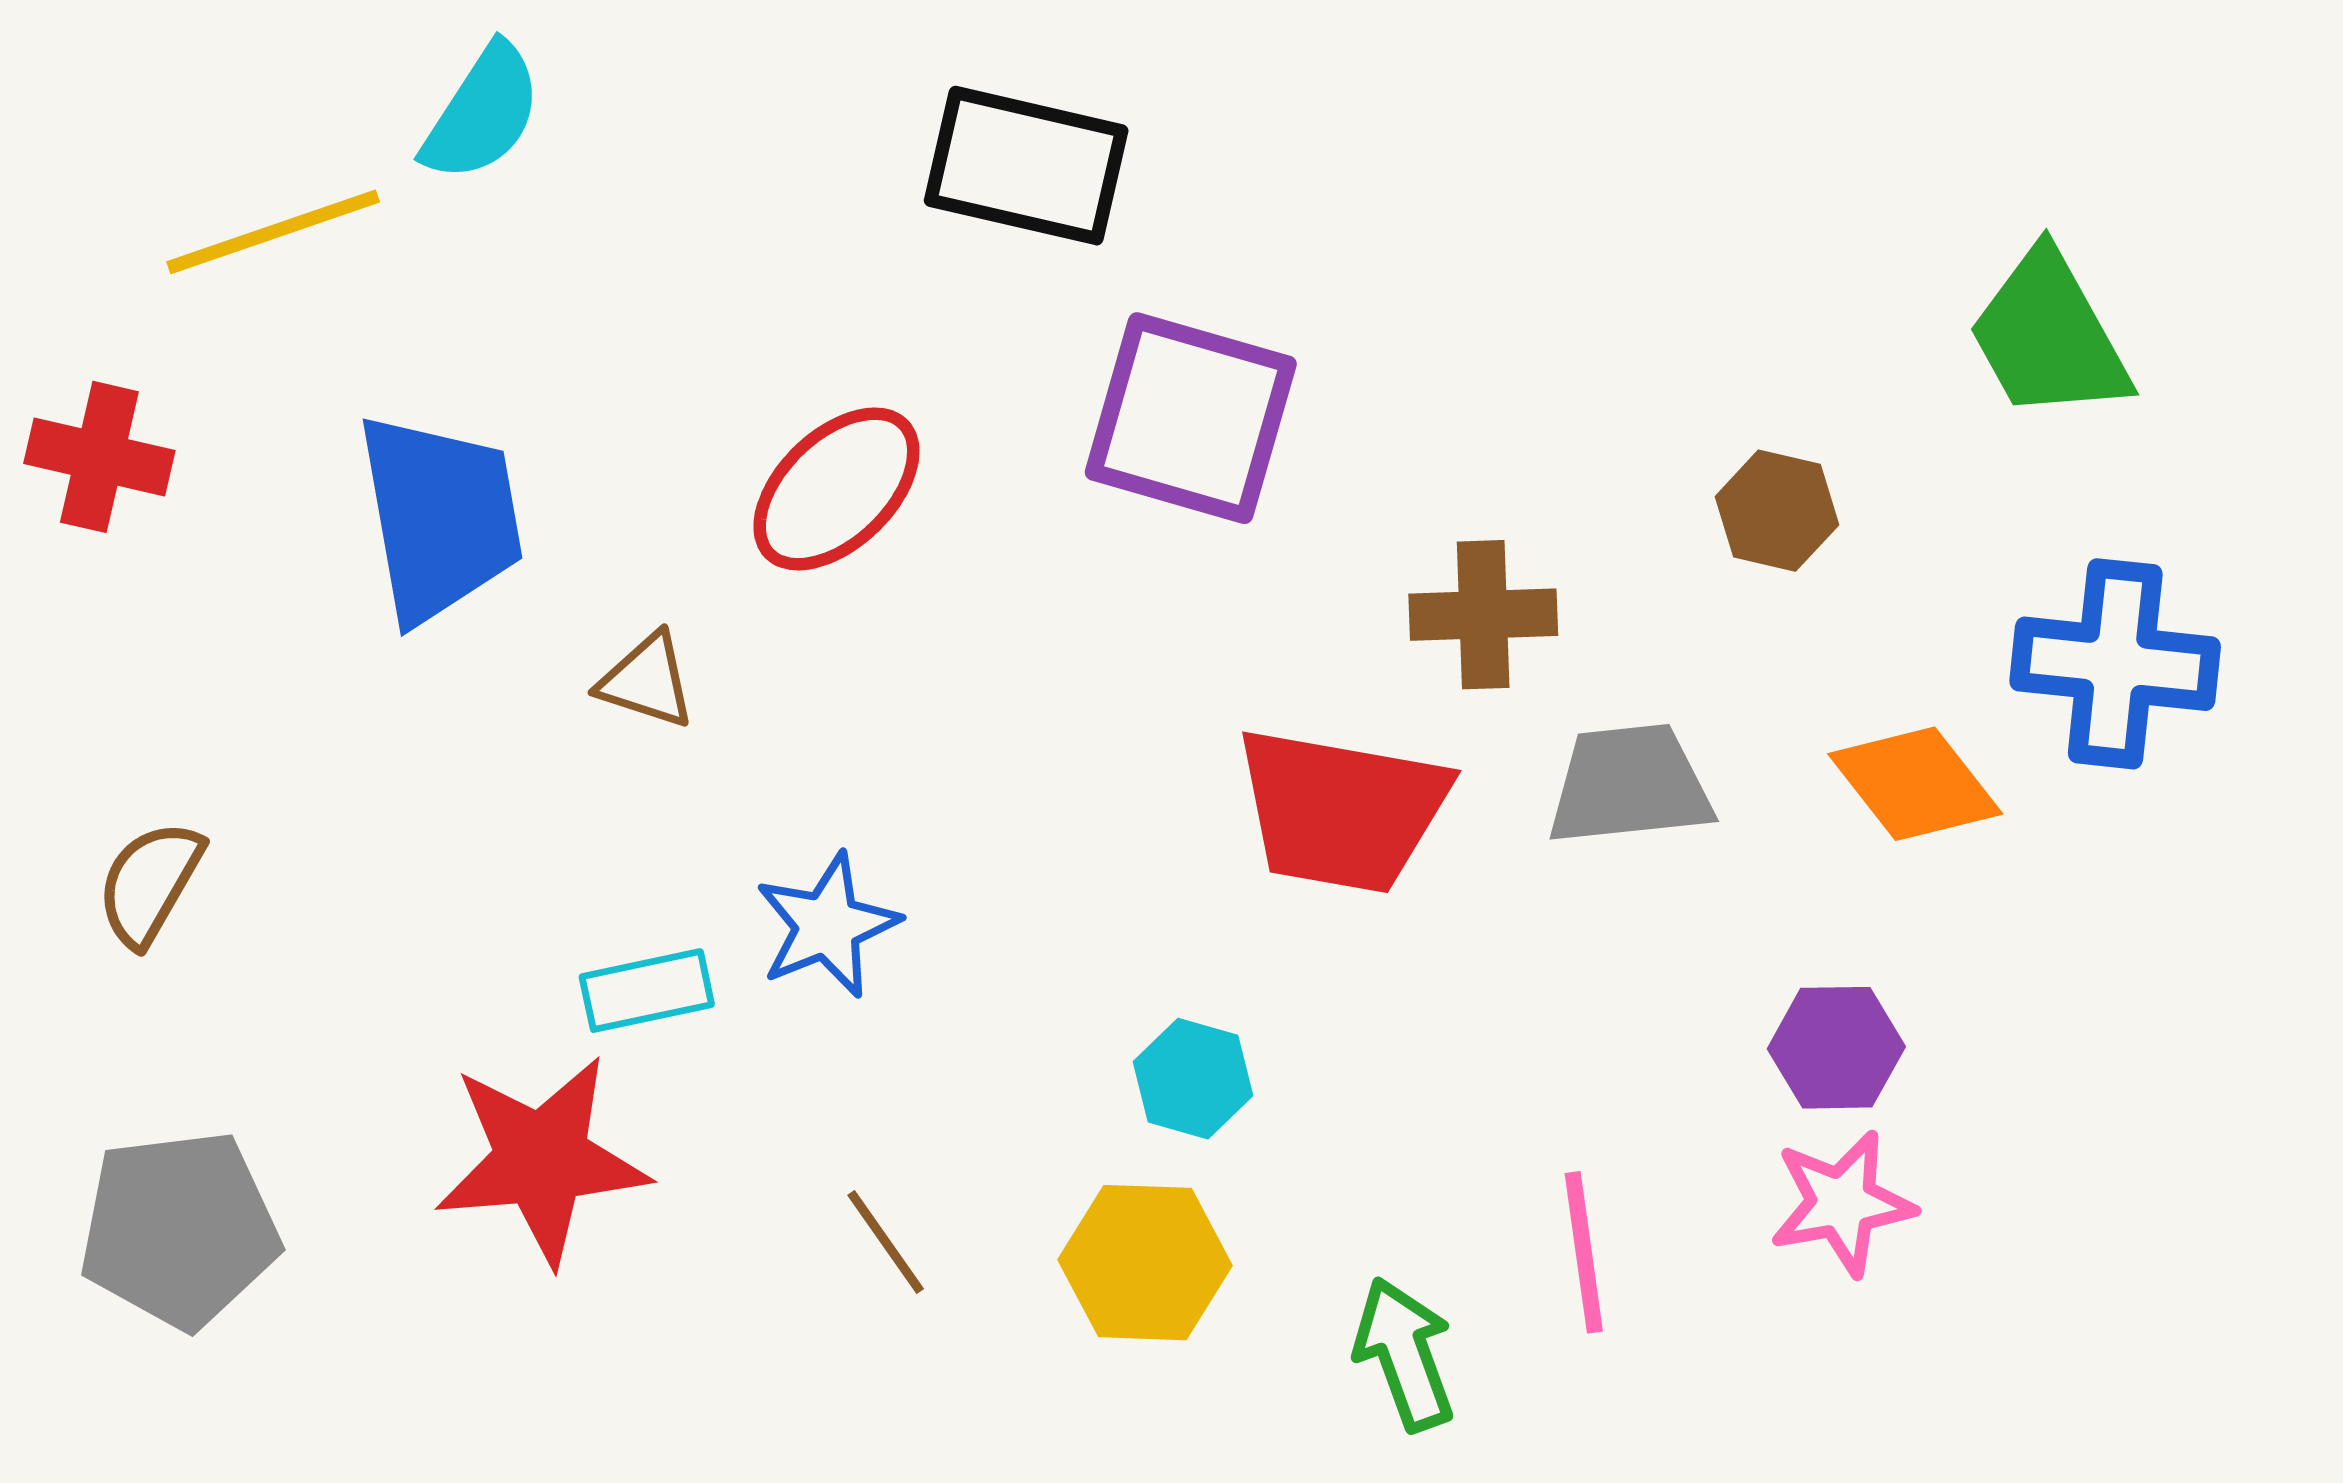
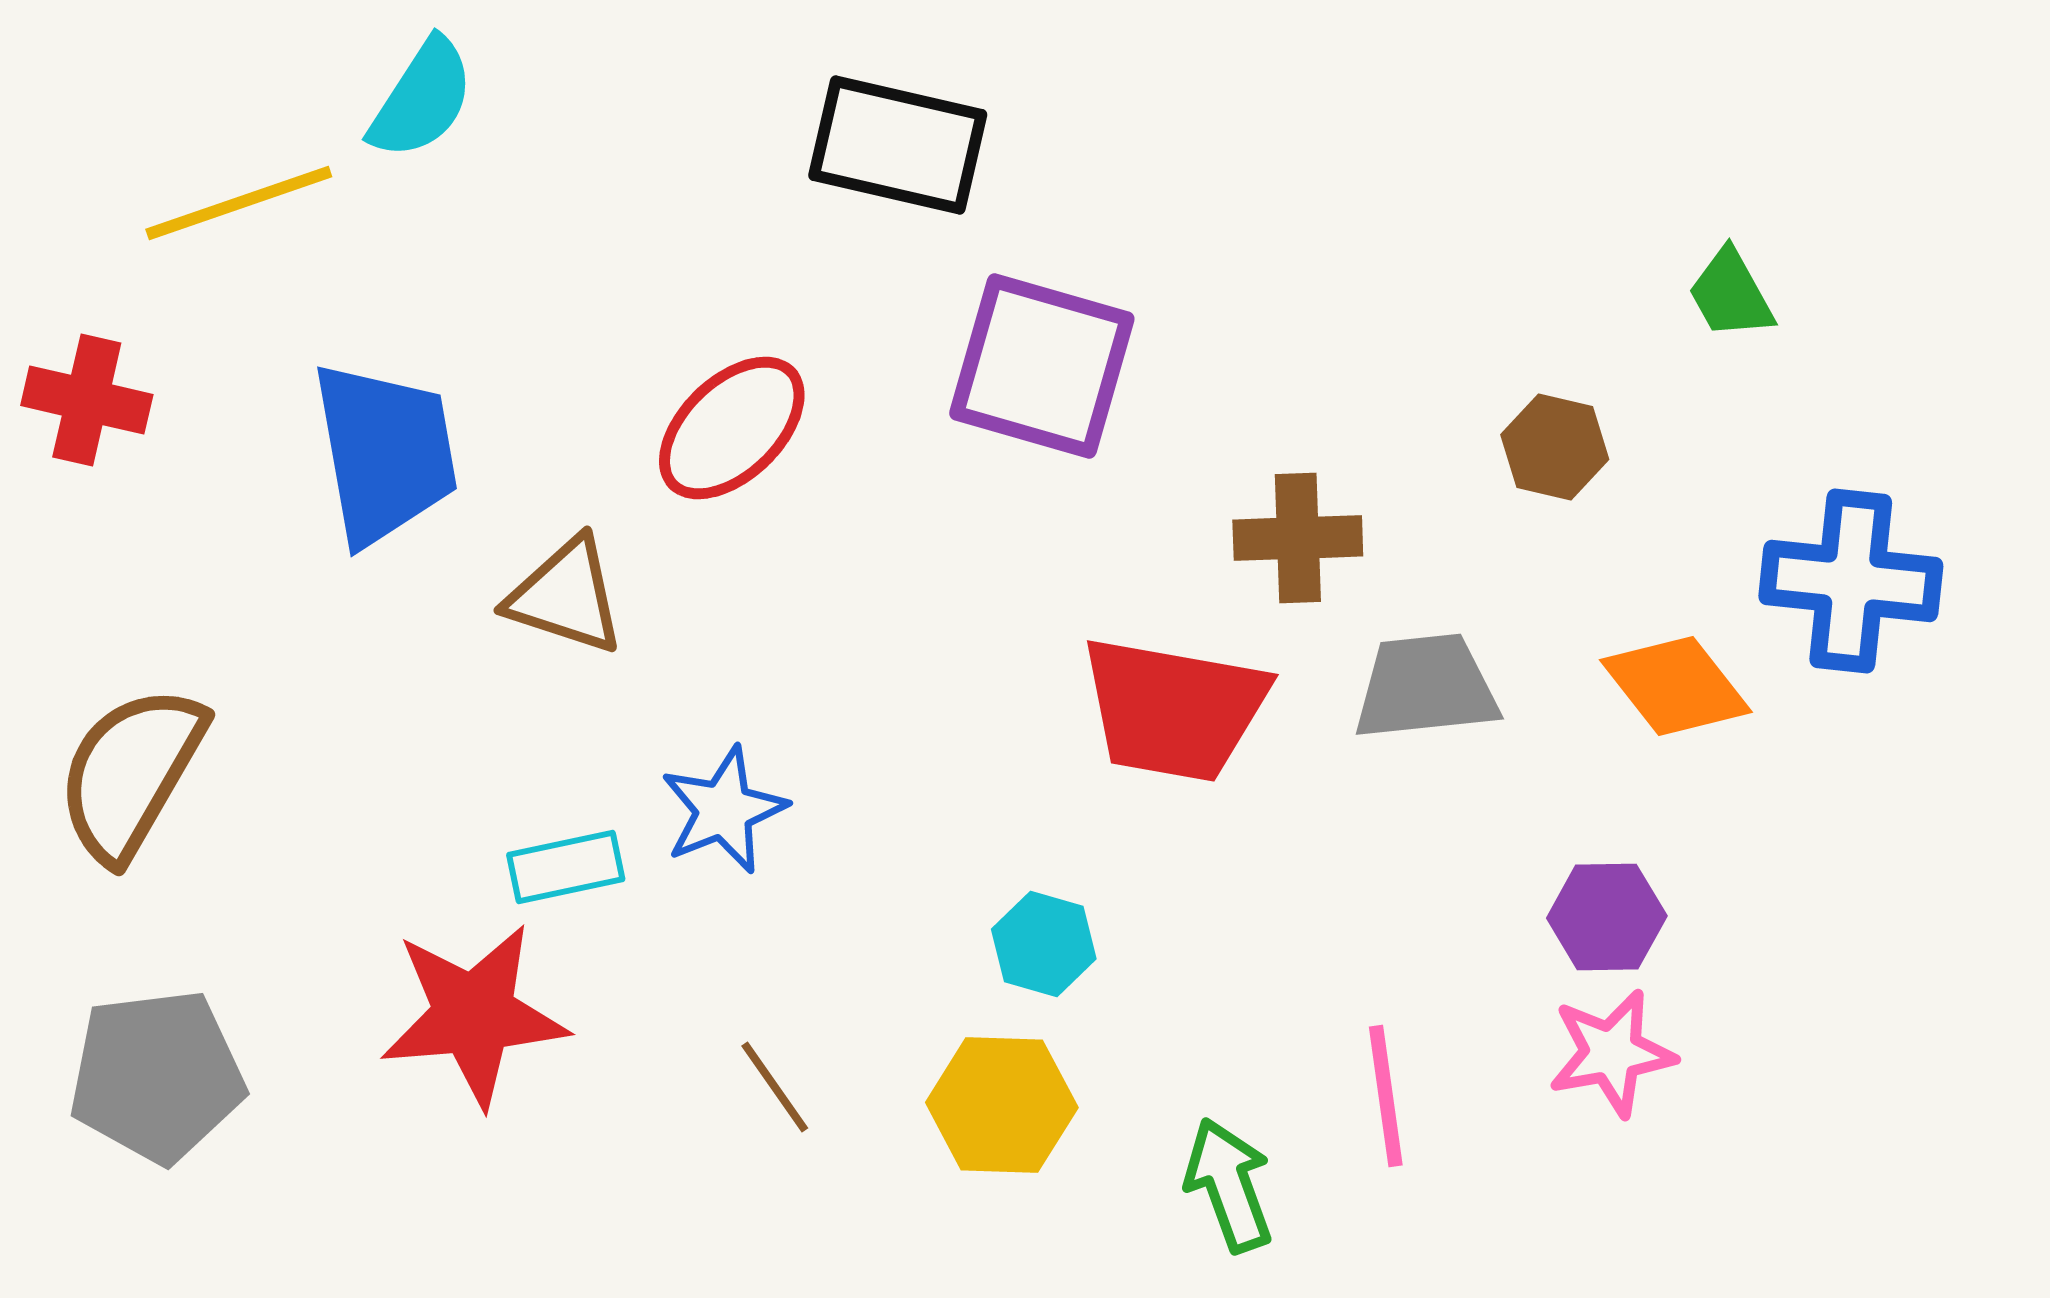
green trapezoid: (2049, 336) -> (1731, 294), moved, size x0.6
brown triangle: (647, 681) -> (566, 596), size x1.4
brown semicircle: (150, 883) -> (131, 773), size x1.6

